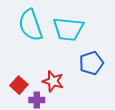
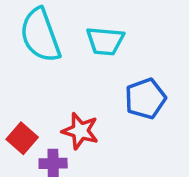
cyan trapezoid: (68, 29) -> (105, 41), size x0.7

